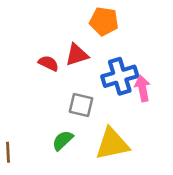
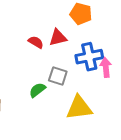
green semicircle: (63, 140) -> (37, 90), moved

